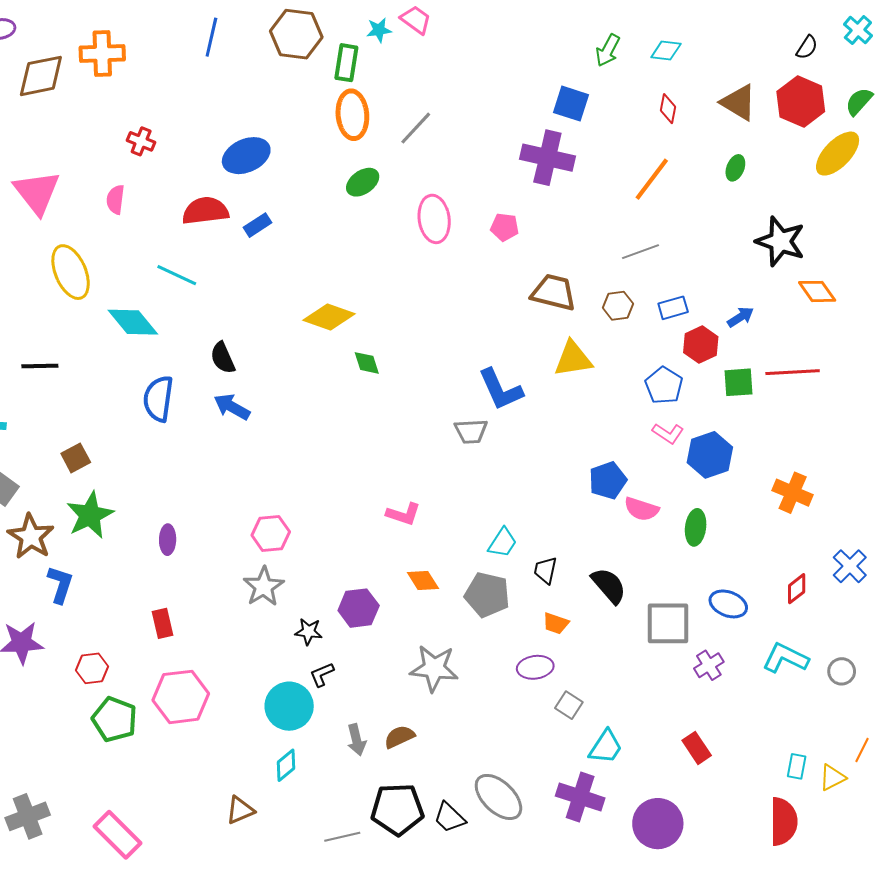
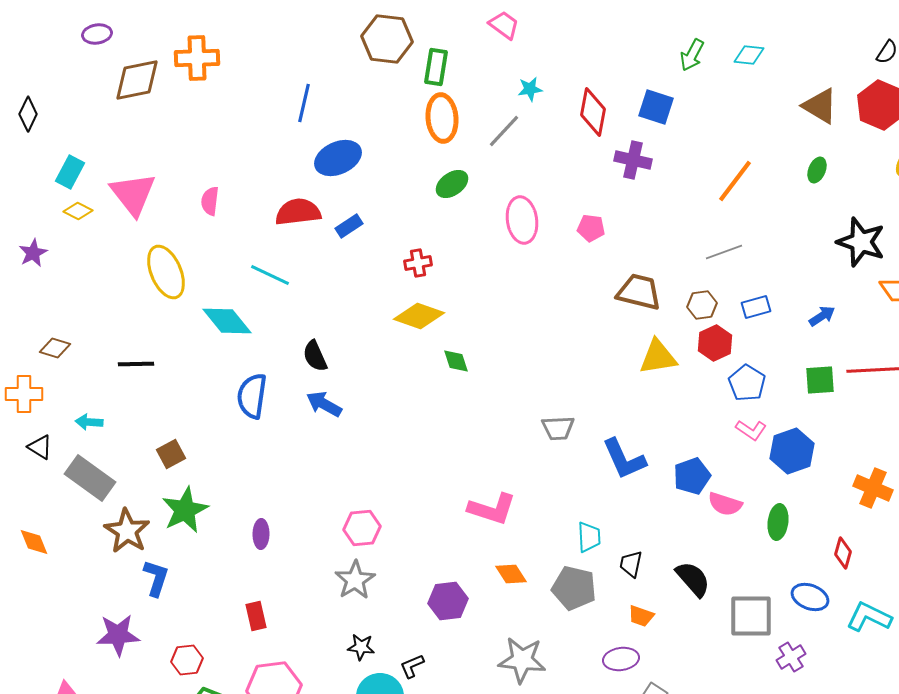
cyan star: (379, 30) -> (530, 89), moved
blue line: (211, 37) -> (304, 103), moved
red diamond: (668, 109) -> (593, 112), moved, size x1.6
red cross: (141, 141) -> (418, 263), moved, turned -32
purple cross: (547, 158) -> (633, 160), size x0.7
red hexagon: (701, 345) -> (715, 343), moved
blue L-shape: (501, 389) -> (624, 459), moved
pink L-shape: (403, 514) -> (492, 509), size x1.4
cyan trapezoid: (503, 543) -> (589, 537), turned -36
red diamond: (797, 589) -> (843, 553), moved, turned -36
black star: (309, 632) -> (361, 647), moved
cyan L-shape: (785, 658) -> (869, 617), moved

